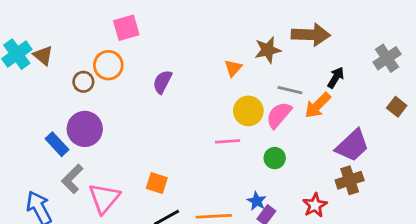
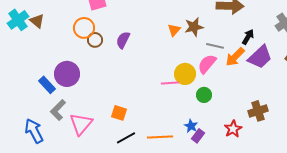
brown star: (268, 50) -> (194, 27), moved
brown circle: (83, 82) -> (95, 40), moved
yellow circle: (248, 111) -> (185, 74), moved
purple trapezoid: (352, 146) -> (260, 57), moved

